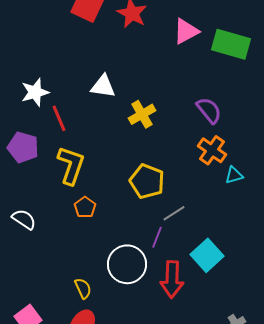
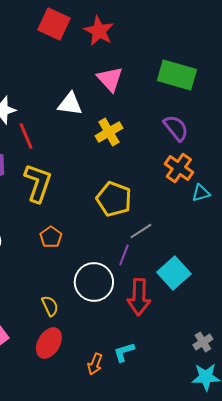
pink triangle: (186, 31) -> (110, 79), moved, turned -44
green rectangle: (231, 44) -> (177, 75), moved
orange pentagon: (85, 207) -> (51, 237), moved

